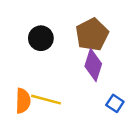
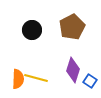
purple diamond: (93, 65) -> (73, 70), moved

